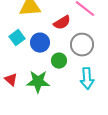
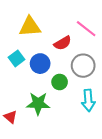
red triangle: (11, 80) -> (10, 117), moved

